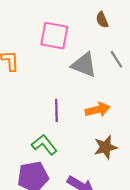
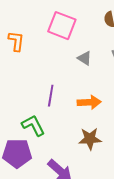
gray triangle: (84, 65) -> (84, 58), size x0.6

